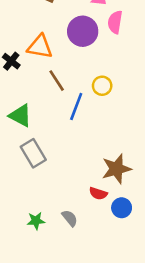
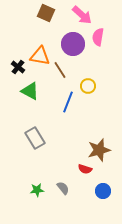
brown line: (57, 81) -> (60, 70), moved
green triangle: (20, 116) -> (30, 91), moved
blue circle: (122, 208) -> (103, 191), moved

